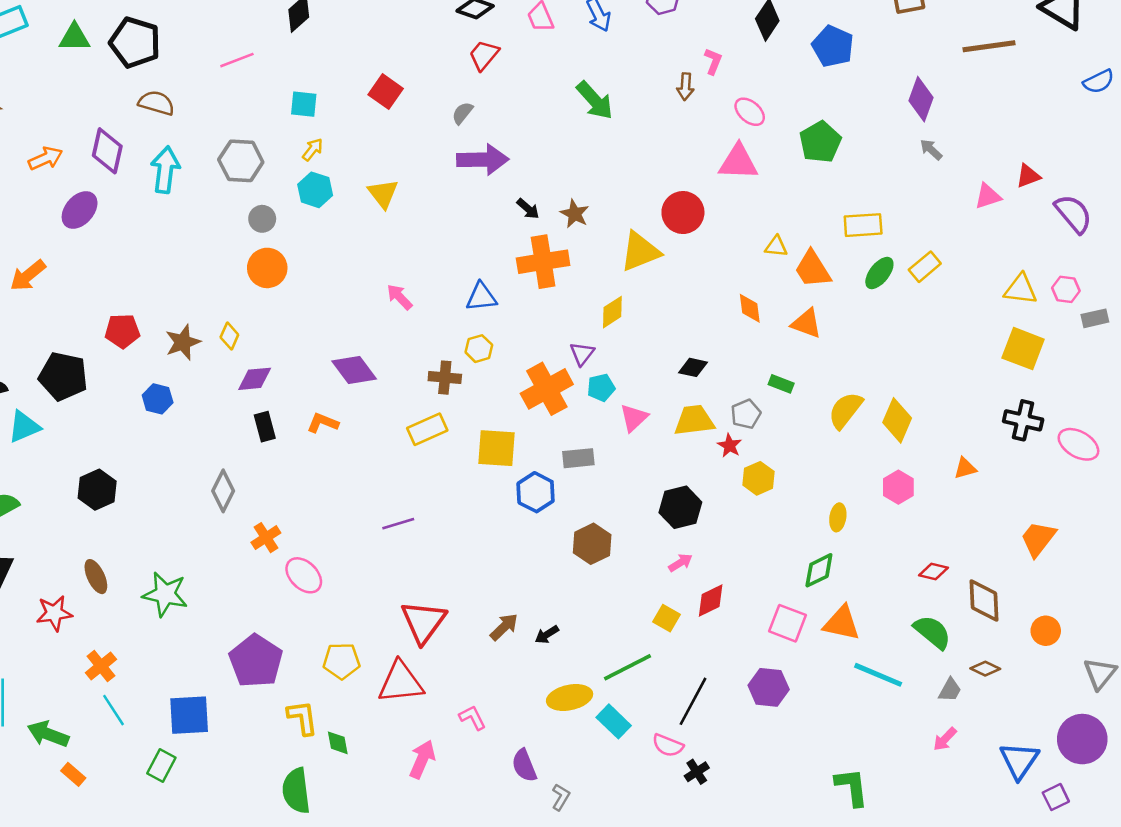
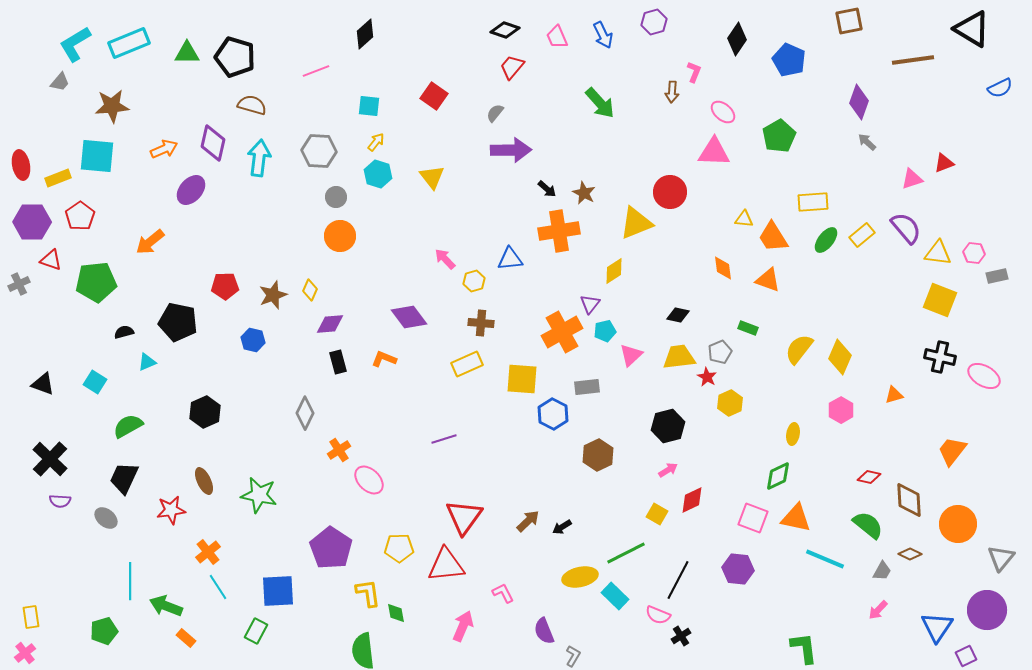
purple semicircle: (1073, 214) -> (906, 228), moved
yellow hexagon: (479, 349) -> (474, 281), moved
cyan triangle: (24, 427) -> (147, 362), size x0.7
orange circle: (1046, 631) -> (958, 524), size x1.6

